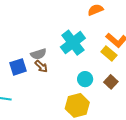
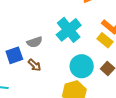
brown arrow: (41, 66) -> (35, 65), moved
cyan circle: (85, 79) -> (82, 66), size x1.5

